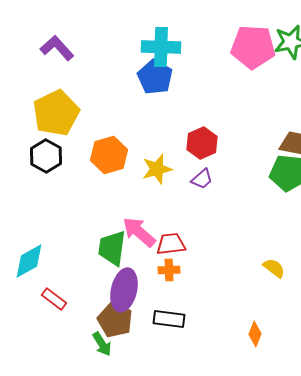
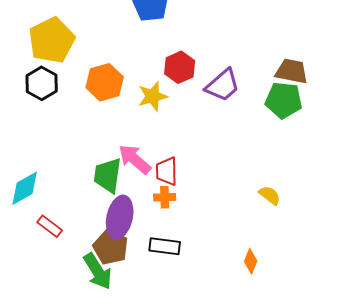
red hexagon: (202, 143) -> (180, 67), moved
purple trapezoid: (202, 179) -> (223, 85), moved, size x1.6
red trapezoid: (171, 244) -> (167, 171), turned -84
green arrow: (102, 344) -> (98, 271), size x1.5

